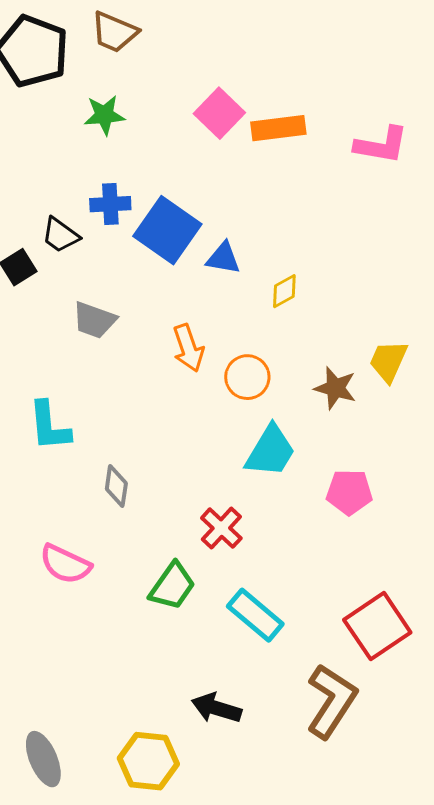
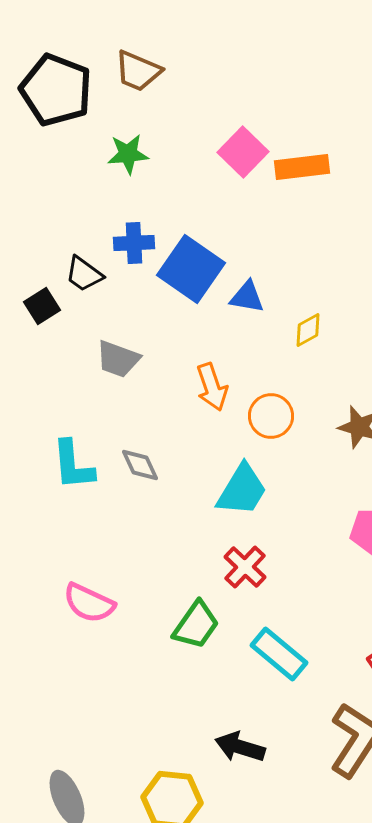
cyan trapezoid: (270, 451) -> (242, 490), moved
gray diamond: (116, 486) -> (140, 465), moved, turned -33

